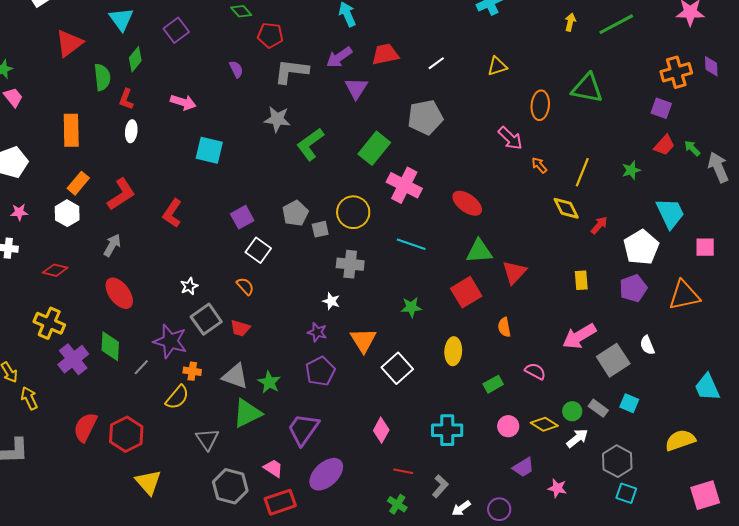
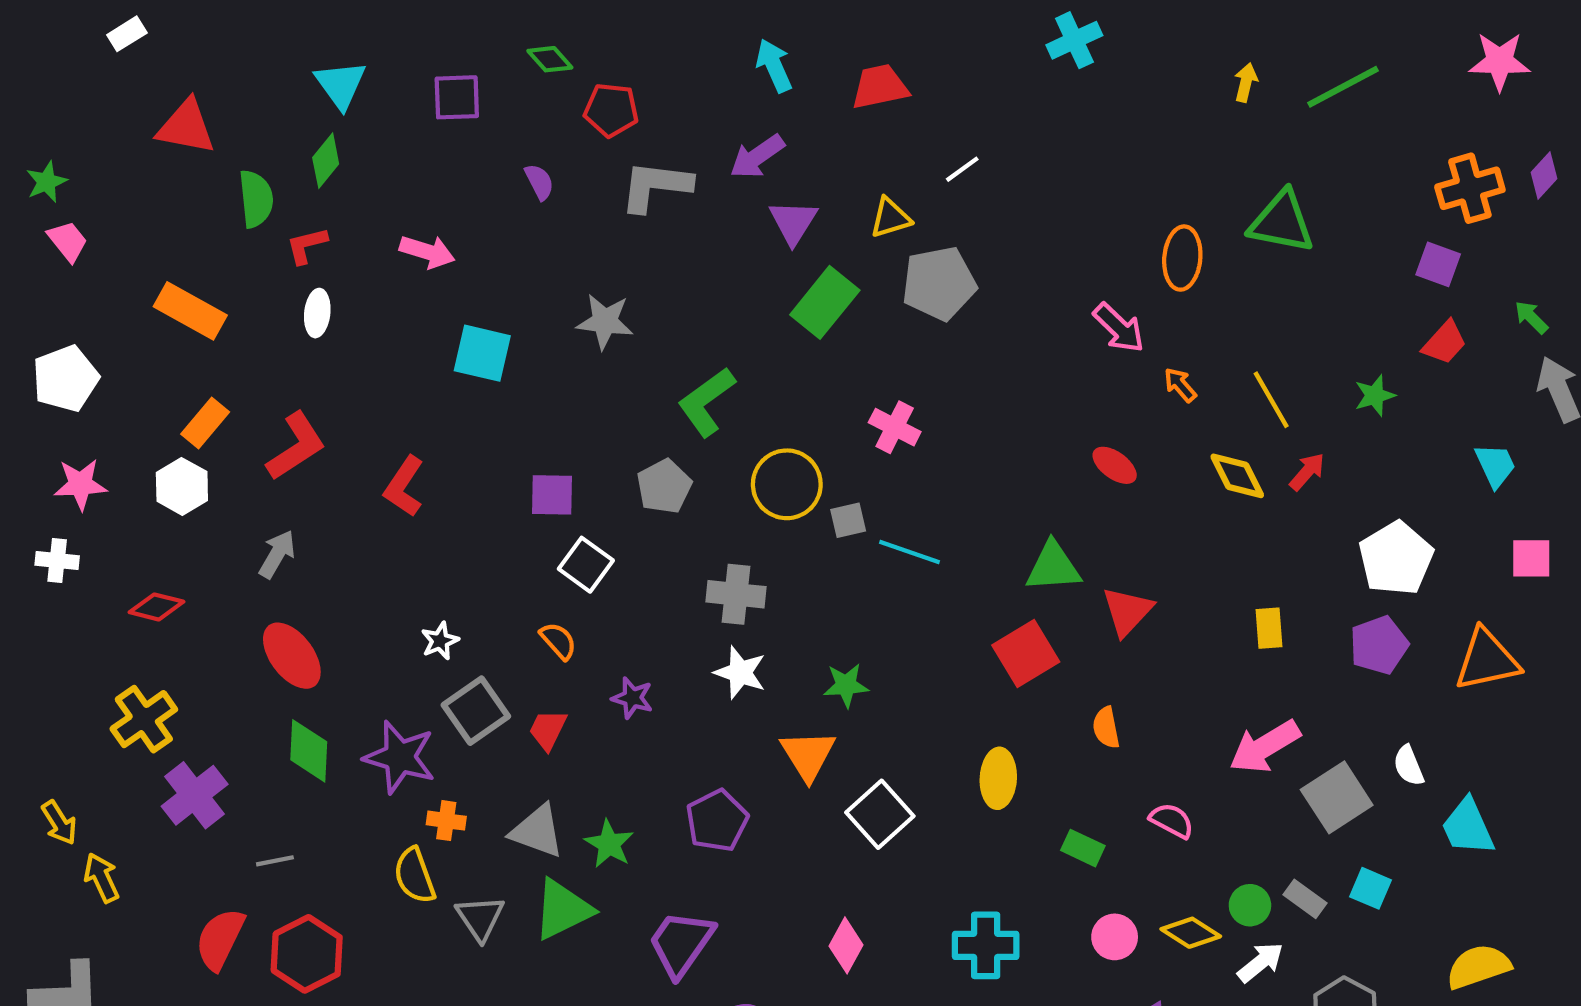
cyan triangle: (121, 19) -> (341, 85), moved
purple square: (176, 30) -> (457, 97), moved, turned 35
red triangle: (69, 43) -> (186, 127), turned 48
red trapezoid: (385, 54) -> (880, 87), moved
yellow triangle: (497, 66) -> (890, 218), moved
purple diamond: (711, 66) -> (1544, 176), turned 45
red L-shape: (126, 99) -> (307, 245), turned 55
gray star: (277, 119) -> (605, 321), moved
orange rectangle: (71, 130) -> (190, 311), turned -60
green L-shape: (310, 144) -> (706, 402), moved
green rectangle: (374, 148) -> (825, 302), moved
green arrow: (692, 148) -> (1531, 317), moved
yellow line: (582, 172) -> (1271, 400), turned -52
pink cross: (404, 185) -> (895, 427), size x0.7
red ellipse: (467, 203) -> (1115, 465), moved, size x0.7
pink star: (19, 212) -> (80, 484), size x1.4
cyan trapezoid: (670, 213) -> (1495, 465), moved, size x0.7
purple square: (242, 217) -> (552, 495), turned 30
red arrow: (599, 225) -> (1307, 472), moved
gray square: (320, 229) -> (848, 520), moved
gray cross: (350, 264) -> (736, 594), moved
white star: (331, 301) -> (740, 673), size x1.4
green star: (411, 307) -> (846, 685), moved
yellow cross: (49, 323) -> (144, 719), turned 32
red trapezoid: (240, 328) -> (548, 730), turned 100
purple star: (317, 332) -> (632, 698), moved
green diamond: (110, 346) -> (309, 751), moved
gray line: (141, 367) -> (275, 861), moved, turned 36
green rectangle: (493, 384) -> (1083, 848), turned 54
cyan trapezoid: (707, 387) -> (1468, 827), moved
yellow semicircle: (177, 397) -> (415, 876), turned 120
gray triangle: (207, 439) -> (480, 918), moved

